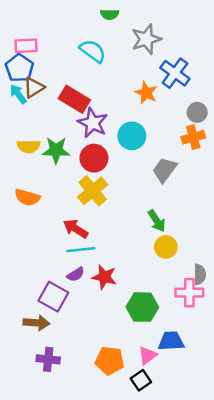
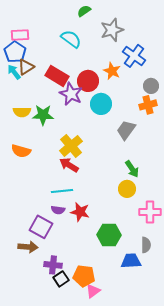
green semicircle: (110, 14) -> (84, 11), turned 144
red circle: (94, 158) -> (88, 81), moved
green arrow: (157, 221) -> (132, 169), moved
red arrow: (76, 229) -> (69, 165), moved
purple semicircle: (76, 274) -> (58, 210), turned 40
gray semicircle: (200, 274) -> (146, 245), moved
pink cross: (189, 293) -> (150, 212), moved
pink triangle: (148, 355) -> (93, 291), moved
purple cross: (48, 359) -> (53, 265), moved
black square: (141, 380) -> (61, 279), moved

